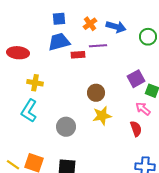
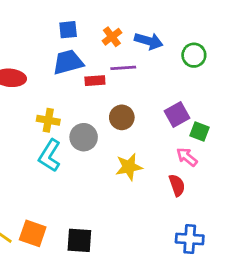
yellow cross: (35, 83) -> (48, 120), moved
brown circle: (96, 93) -> (122, 117), moved
cyan L-shape: (29, 111) -> (50, 156), moved
gray circle: (66, 127) -> (84, 137), moved

